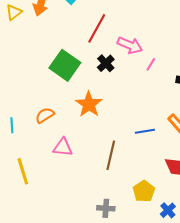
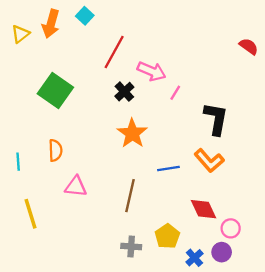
green square: (65, 65) -> (55, 90), moved
orange star: (89, 104) -> (132, 133), moved
orange semicircle: (45, 115) -> (55, 150), turned 120
gray cross: (106, 208) -> (131, 246), moved

